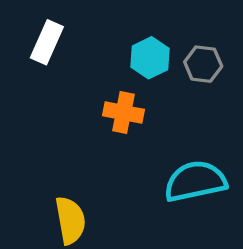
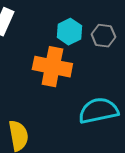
orange cross: (123, 113) -> (52, 67), size x1.5

